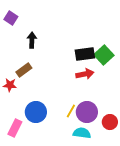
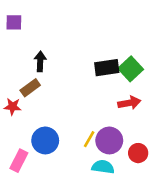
purple square: (11, 18) -> (14, 22), turned -32
black arrow: (32, 40) -> (40, 61), moved
red arrow: (85, 74) -> (129, 103), moved

